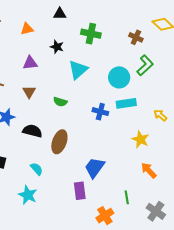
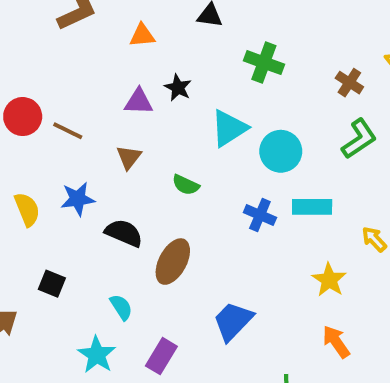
black star: (57, 47) -> (178, 88), moved
cyan circle: (119, 77) -> (281, 151), moved
purple rectangle: (80, 191) -> (161, 356), moved, turned 30

